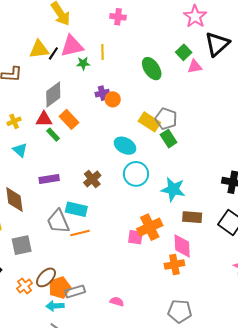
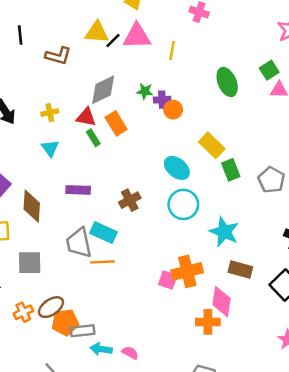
green star: (83, 63) -> (145, 91), moved
gray pentagon: (166, 119) -> (271, 180), moved
cyan arrow: (55, 306) -> (101, 349), moved

